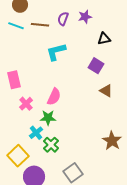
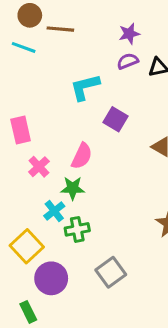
purple semicircle: (63, 19) -> (128, 61), moved, turned 48
brown line: (40, 25) -> (60, 29), moved
purple square: (96, 66) -> (115, 119), moved
green cross: (51, 145) -> (77, 229), turned 35

